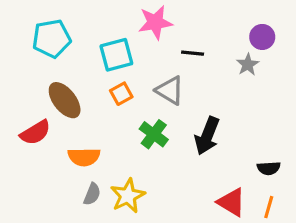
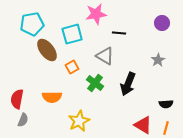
gray star: (248, 65) -> (158, 60), moved
orange square: (121, 94) -> (72, 67), moved
brown ellipse: (65, 100) -> (47, 50), moved
red semicircle: (35, 133) -> (17, 99), moved, turned 132
gray semicircle: (92, 194) -> (23, 120), moved

